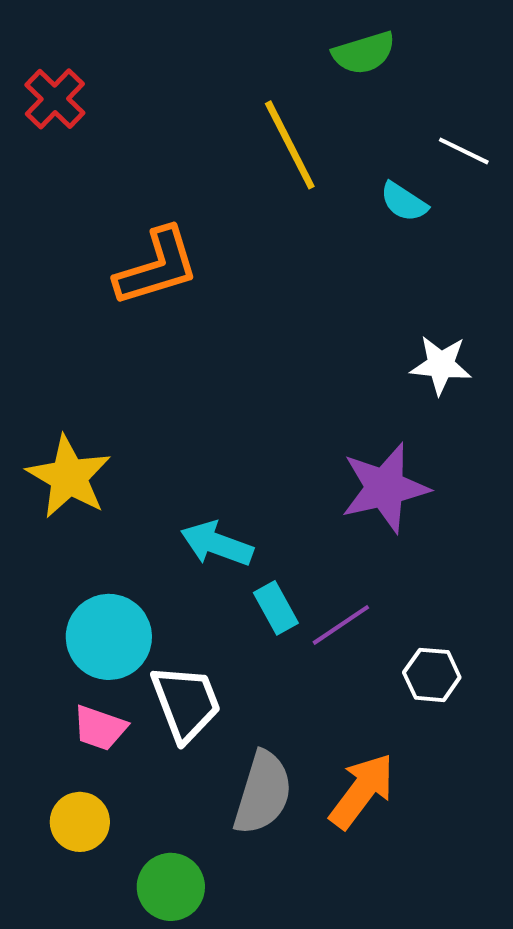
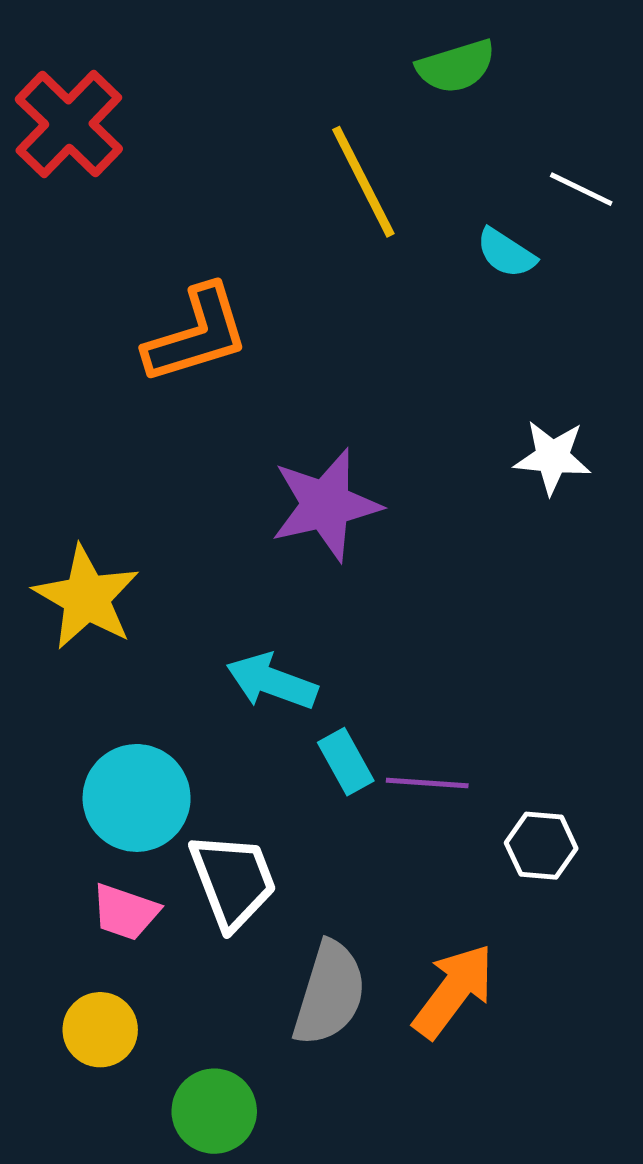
red cross: (55, 99) -> (69, 124), size x1.4
purple star: (385, 488) -> (326, 505), moved
purple line: (341, 625) -> (427, 783), turned 38

